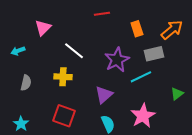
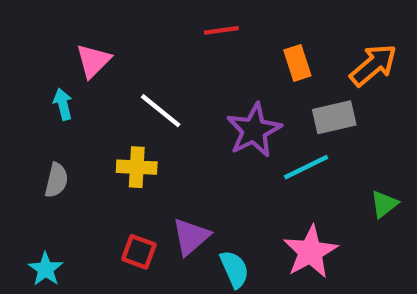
cyan arrow: (18, 51) -> (63, 104), moved, turned 96
purple triangle: (104, 95) -> (191, 237), moved
red square: (64, 116) -> (139, 252), size x0.7

